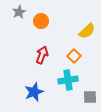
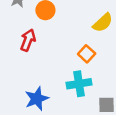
red arrow: (42, 55) -> (28, 40), moved

